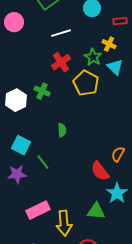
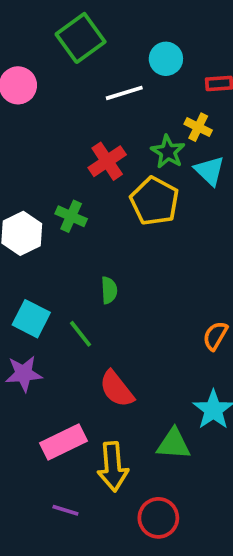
white line: (61, 33) -> (124, 93), moved
green line: (43, 162) -> (81, 334), moved
red semicircle: (100, 171) -> (117, 389), moved

